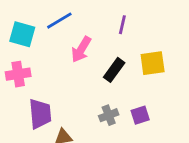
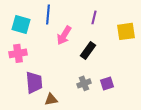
blue line: (59, 21) -> (48, 14), turned -54
yellow square: (153, 63) -> (126, 31), moved

